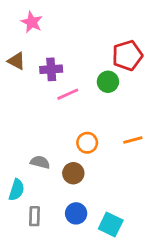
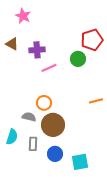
orange circle: (87, 143) -> (44, 103), moved
brown circle: (73, 173) -> (53, 125), size x1.5
gray rectangle: (35, 216) -> (33, 144), moved
cyan square: (111, 224) -> (80, 162), turned -36

